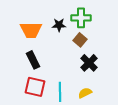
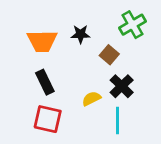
green cross: (81, 18) -> (133, 25), moved, turned -30
cyan line: (60, 92) -> (117, 120), moved
yellow semicircle: (85, 93) -> (91, 99), moved

